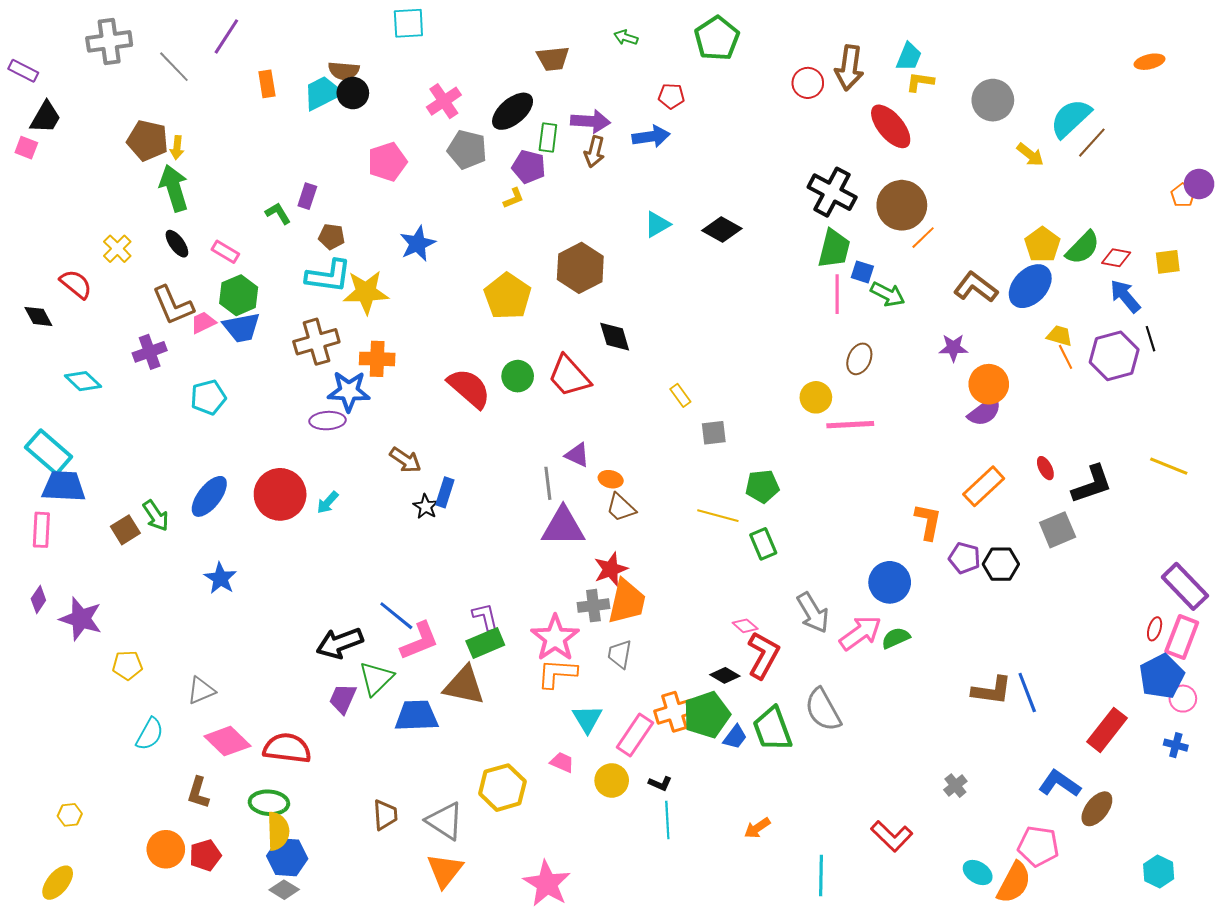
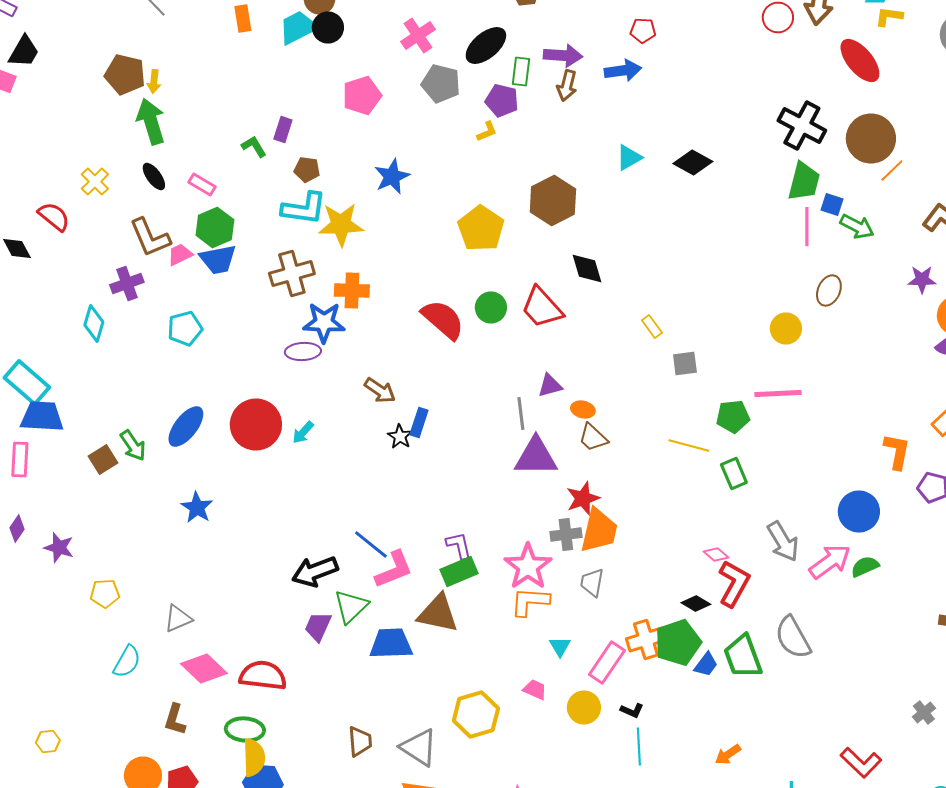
cyan diamond: (83, 381) -> (94, 324), moved, turned 63
pink line: (850, 425) -> (778, 394), moved
purple triangle: (577, 455) -> (550, 386), turned -40
purple star: (81, 619) -> (59, 548), size x0.7
cyan triangle: (587, 719) -> (560, 646), size x0.7

